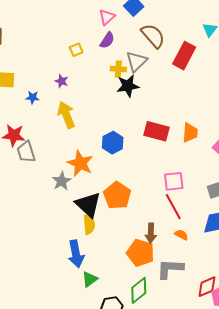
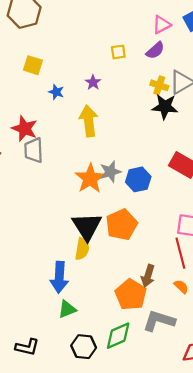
blue hexagon: (113, 143) -> (138, 179), moved
gray star: (62, 181) -> (110, 172), moved

